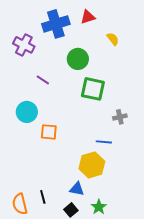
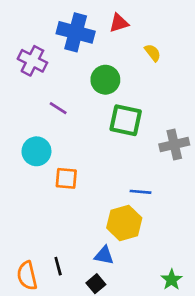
blue cross: (56, 24) -> (76, 32), turned 32
gray cross: (120, 117) -> (174, 145), moved, size x1.5
green star: (99, 207) -> (172, 280), moved

